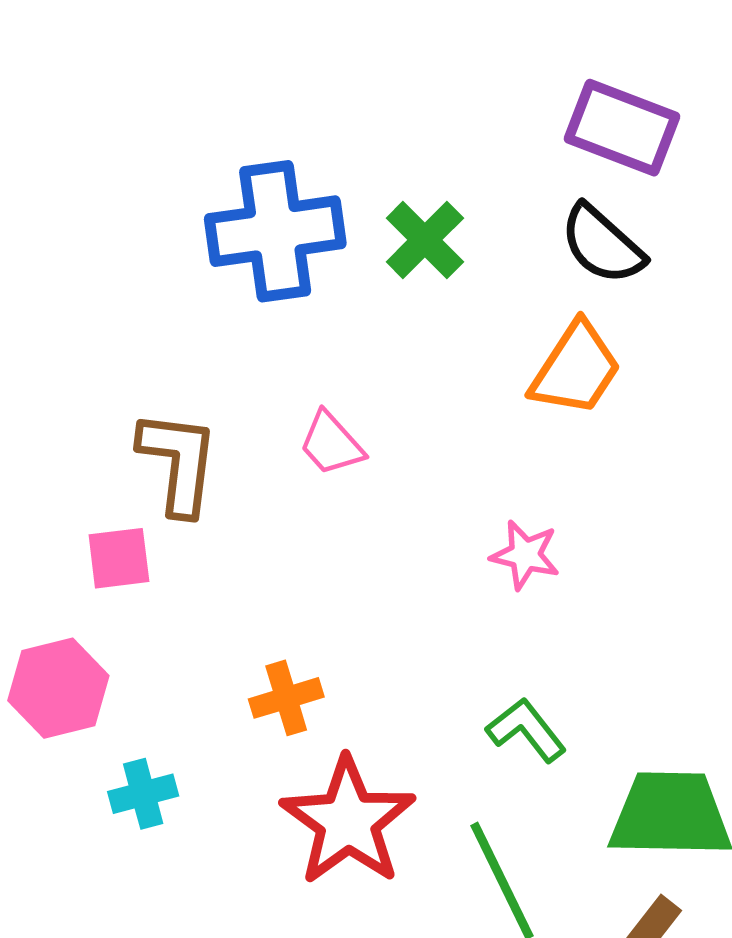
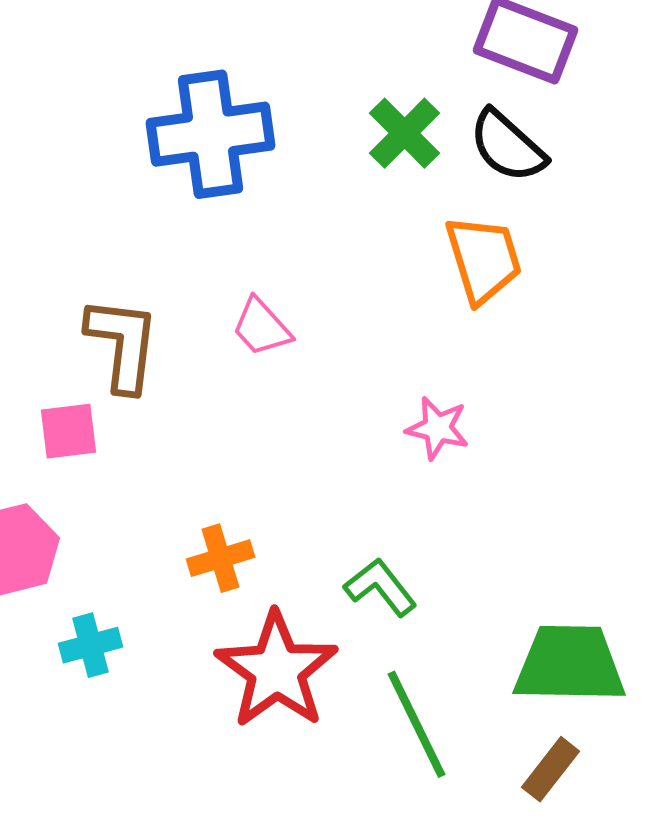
green cross: (425, 240) -> (405, 133), moved
orange trapezoid: (576, 369) -> (484, 259), turned -50
green L-shape: (526, 730) -> (381, 587), moved

